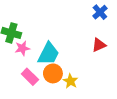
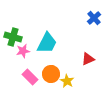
red triangle: (99, 45) -> (88, 59), moved
cyan trapezoid: (49, 54) -> (47, 43), moved

